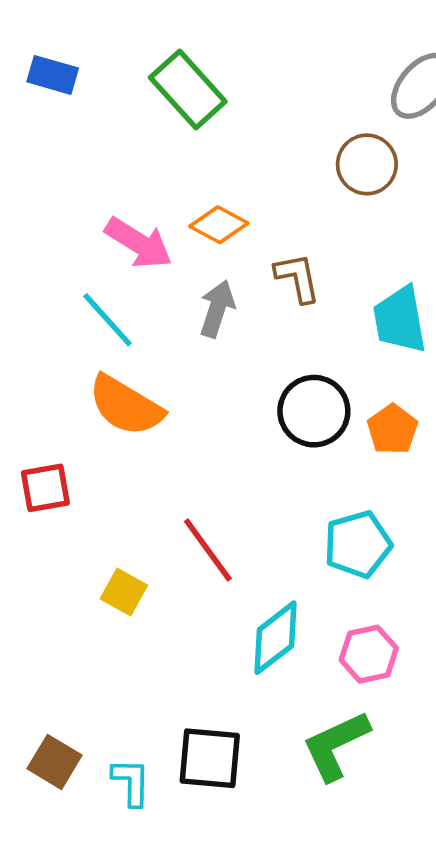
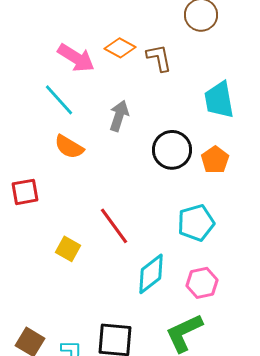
brown L-shape: (297, 278) -> (159, 58), moved
gray arrow: (217, 309) -> (119, 116), moved
orange semicircle: (126, 406) -> (69, 147), size x0.7

